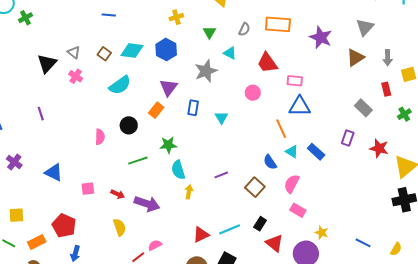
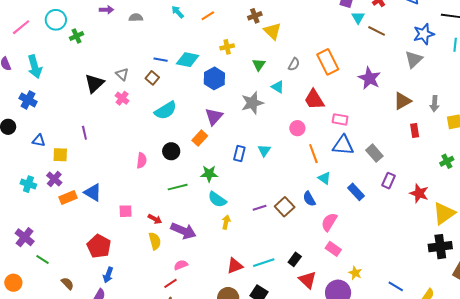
blue line: (109, 15) -> (161, 60), moved
orange rectangle: (278, 24) -> (328, 62), turned 55
gray triangle: (365, 27) -> (414, 59), moved
cyan diamond: (132, 50) -> (188, 60), moved
red rectangle: (386, 89) -> (415, 130), moved
blue rectangle: (193, 108) -> (239, 154), moved
gray rectangle: (363, 108) -> (374, 153), moved
orange line: (281, 129) -> (313, 154), moved
cyan triangle: (292, 152) -> (324, 178), moved
cyan semicircle: (178, 170) -> (217, 199), turned -42
brown square: (255, 187) -> (285, 207), moved
yellow square: (16, 215) -> (60, 155), moved
yellow semicircle: (120, 227) -> (155, 241), moved
orange rectangle: (37, 242) -> (68, 197), moved
pink semicircle: (155, 245) -> (181, 265), moved

